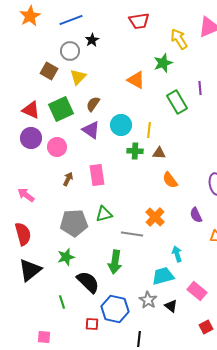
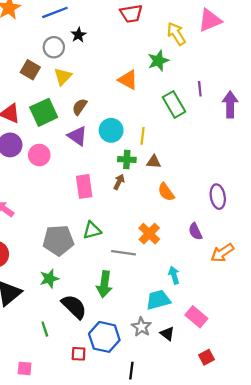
brown arrow: (68, 179) -> (119, 182), moved

